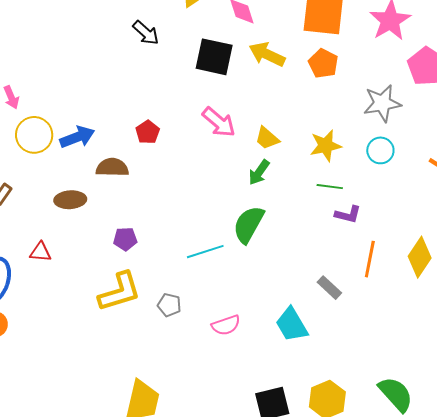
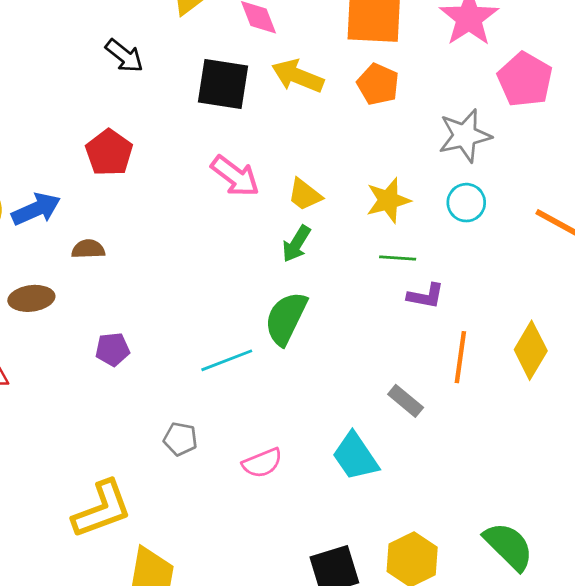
red pentagon: (148, 132) -> (109, 153), moved, size x1.4
brown semicircle: (112, 167) -> (88, 249), size x0.7
yellow L-shape: (120, 292) -> (102, 509), moved

